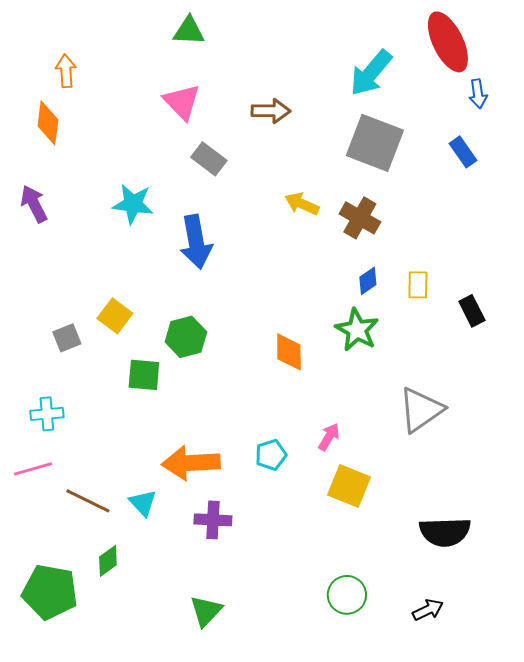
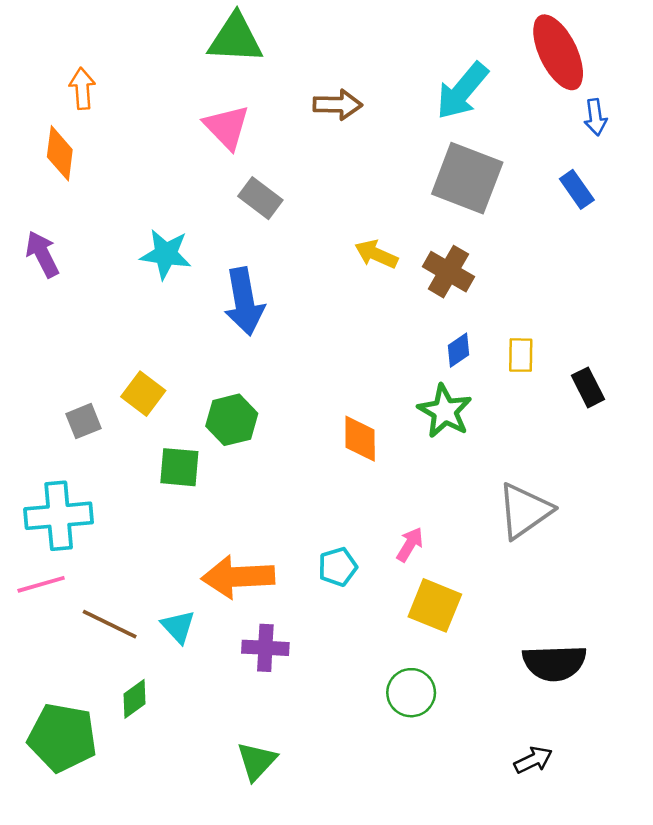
green triangle: (189, 31) -> (235, 39), size x1.4
brown arrow: (271, 111) -> (338, 105), moved
cyan cross: (47, 414) -> (59, 516), size x1.6
green circle: (347, 595) -> (411, 693), moved

